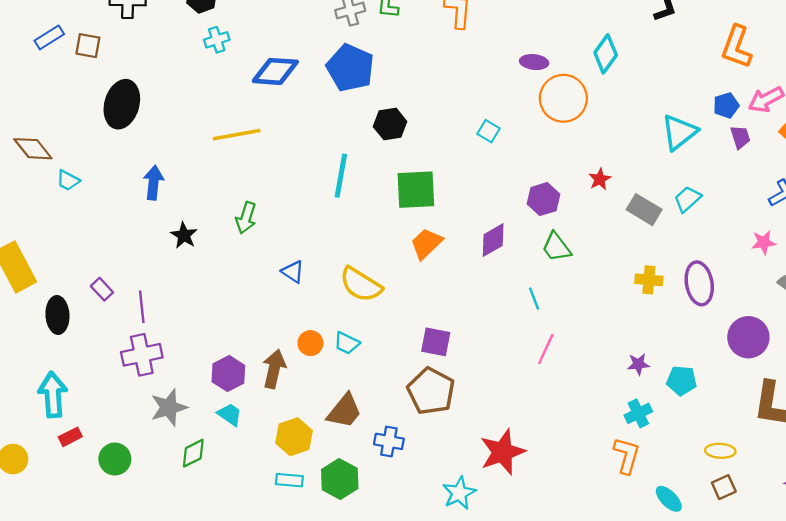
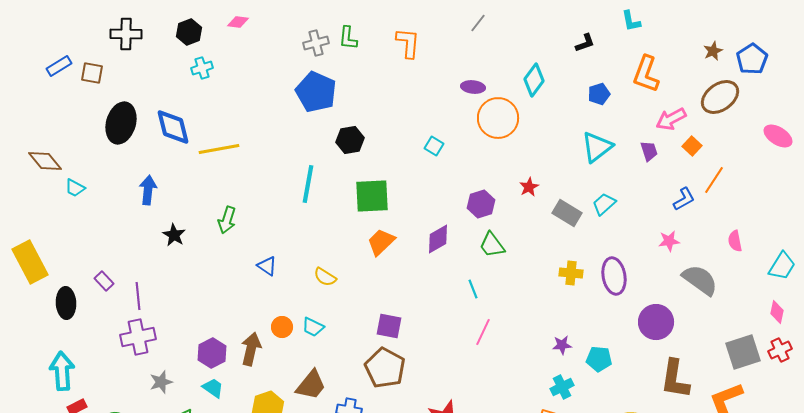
blue diamond: (275, 71) -> (173, 127), moved, turned 72
blue pentagon: (726, 105) -> (599, 94), moved
yellow semicircle: (361, 285) -> (325, 277), size x0.6
gray star: (169, 407) -> (161, 382), size x0.7

